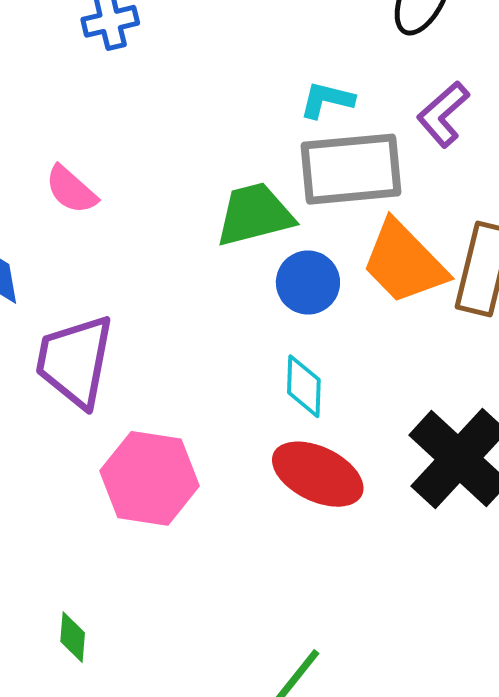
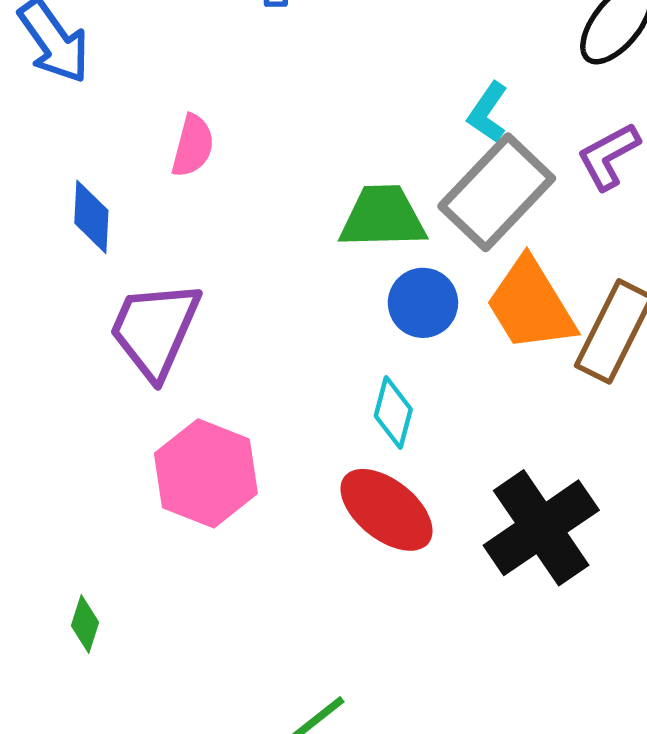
cyan L-shape: (327, 100) -> (488, 112), turned -82
gray rectangle: (351, 169) -> (497, 192), turned -54
pink semicircle: (71, 190) -> (193, 146), turned -130

